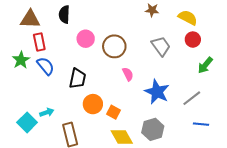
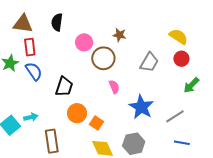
brown star: (152, 10) -> (119, 35), moved
pink circle: (86, 39) -> (84, 42), moved
gray trapezoid: (161, 46) -> (149, 62), turned 60

